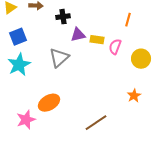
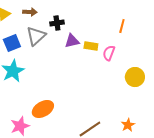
gray triangle: (59, 58) -> (36, 36), moved
yellow circle: (141, 59) -> (135, 77), moved
orange star: (134, 96) -> (128, 125), moved

